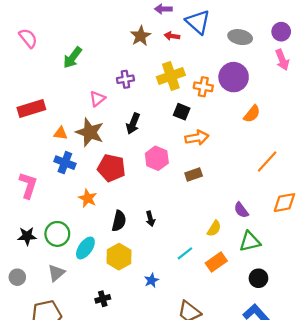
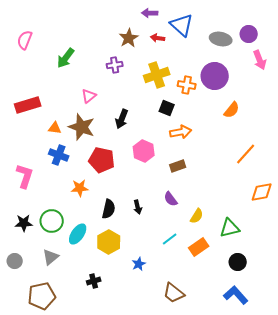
purple circle: (281, 32) -> (249, 34), moved
pink semicircle: (28, 38) -> (25, 40), turned -120
purple cross: (125, 79) -> (115, 65), moved
orange star: (88, 198) -> (80, 188), turned -30
purple semicircle: (241, 210) -> (171, 199), moved

